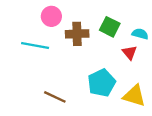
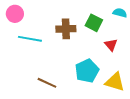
pink circle: (51, 16) -> (15, 14), moved
cyan semicircle: (140, 34) -> (120, 13), moved

